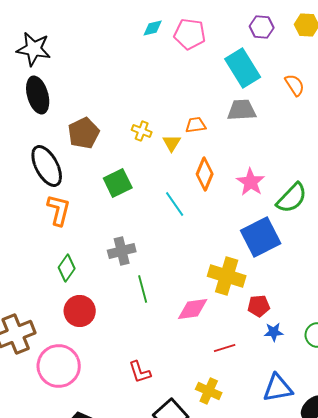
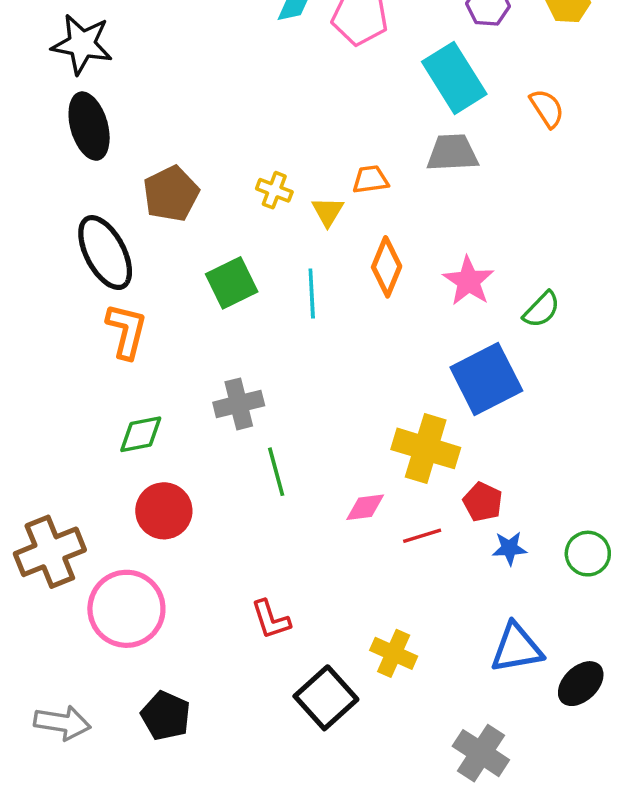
green semicircle: (292, 198) -> (542, 310), size x0.7
cyan line: (175, 204) -> (312, 294), moved, turned 32
green diamond: (67, 268) -> (141, 434), turned 44
red pentagon: (259, 306) -> (483, 502), turned 30
pink diamond: (193, 309) -> (365, 507), size x0.7
red line: (225, 348) -> (422, 536), moved

